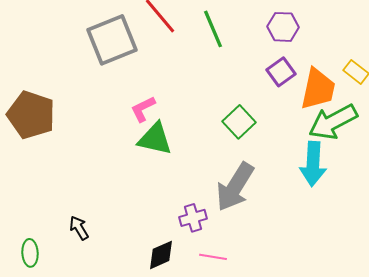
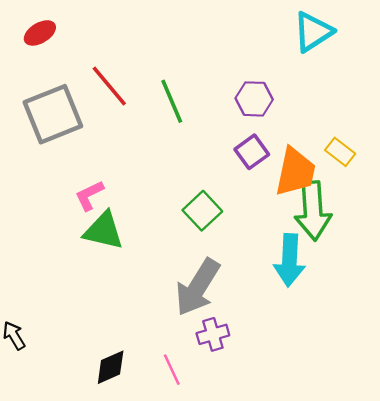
green arrow: (333, 122) -> (313, 211), turned -66
purple cross: (193, 218) -> (213, 334), moved
pink line: (213, 257) -> (172, 370), turned 56

